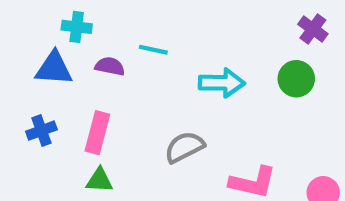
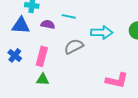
blue cross: (41, 131) -> (15, 55), turned -32
gray semicircle: (184, 147) -> (74, 46), moved

